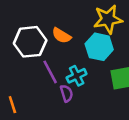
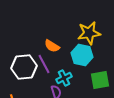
white hexagon: (30, 42) -> (24, 67), moved
purple line: (50, 72) -> (44, 64), moved

